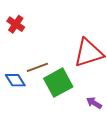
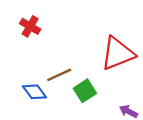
green square: (58, 83) -> (85, 91), size x0.7

